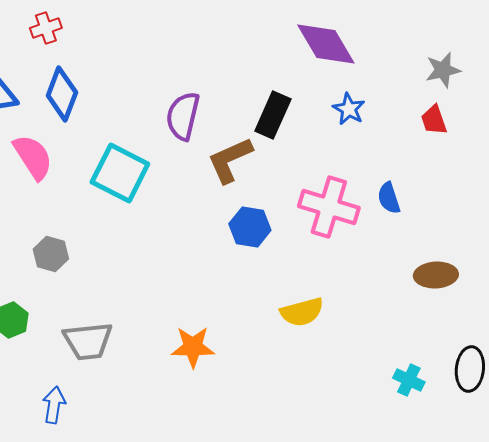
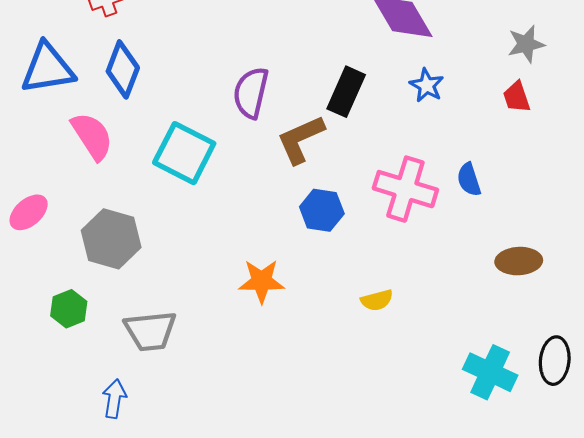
gray hexagon: (51, 254) -> (111, 239), size x1.6
yellow semicircle: (302, 312) -> (377, 300), size x0.7
orange star: (193, 347) -> (261, 281), moved
cyan cross: (409, 380) -> (490, 372), size x1.6

